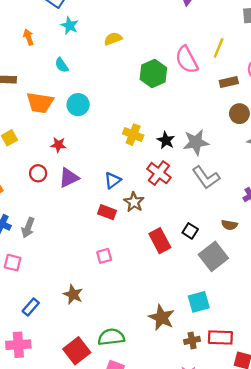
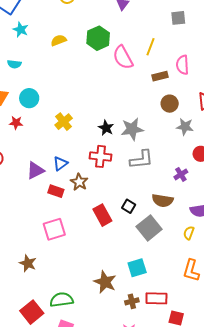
cyan semicircle: (62, 65) -> (14, 64), turned -48
green hexagon: (153, 74) -> (98, 38), moved
yellow cross: (133, 135) -> (64, 122), moved, turned 30
red star: (58, 145) -> (16, 123), moved
red cross: (159, 173) -> (101, 156), turned -30
gray L-shape: (206, 177) -> (141, 159), turned -60
purple triangle: (69, 178) -> (35, 170), moved
brown semicircle: (229, 225) -> (163, 200), size x1.5
pink square: (104, 256) -> (54, 229), size x1.6

